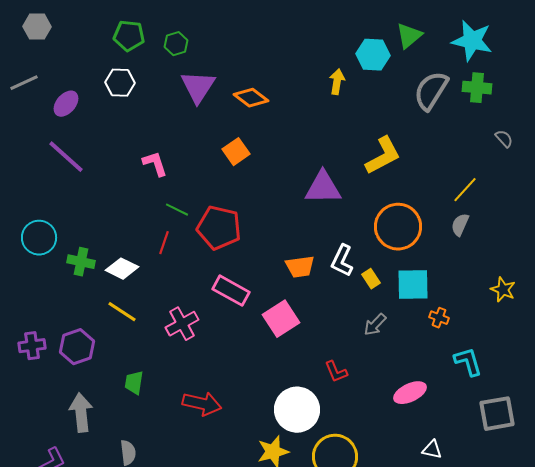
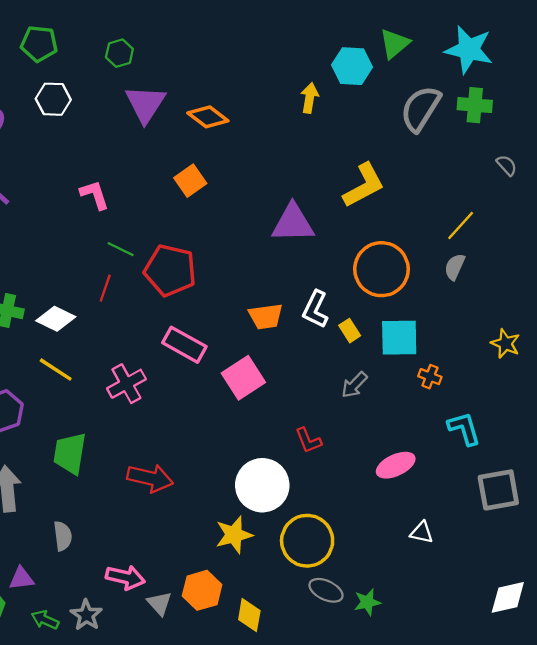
green pentagon: (129, 36) -> (39, 44), moved
green trapezoid: (134, 383) -> (70, 453), size x1.5

